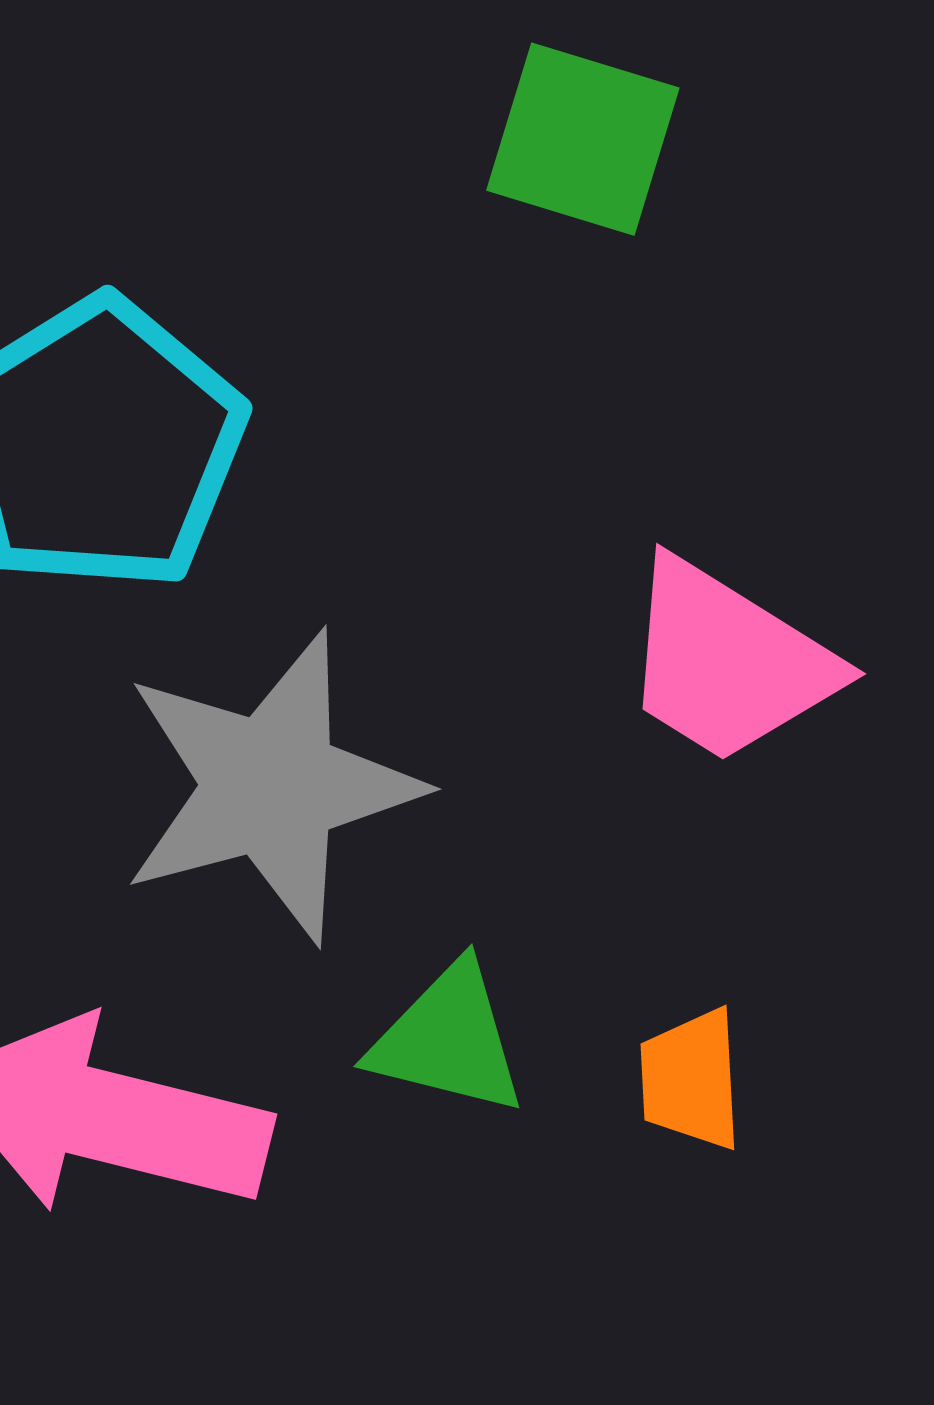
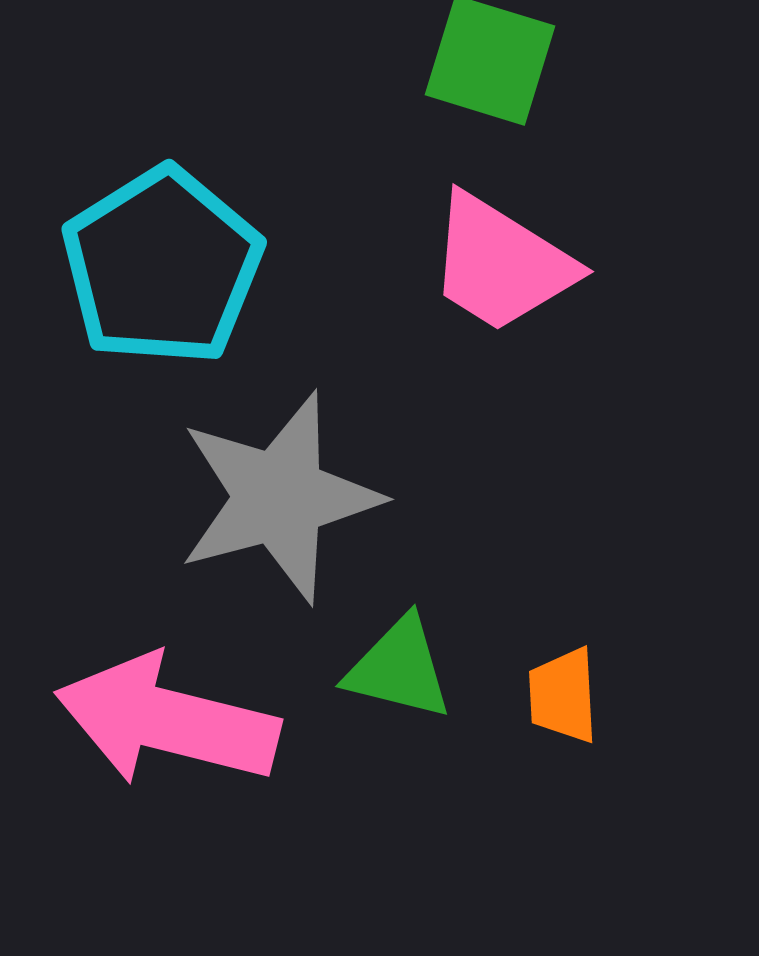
pink trapezoid: (728, 662) -> (501, 263), moved

